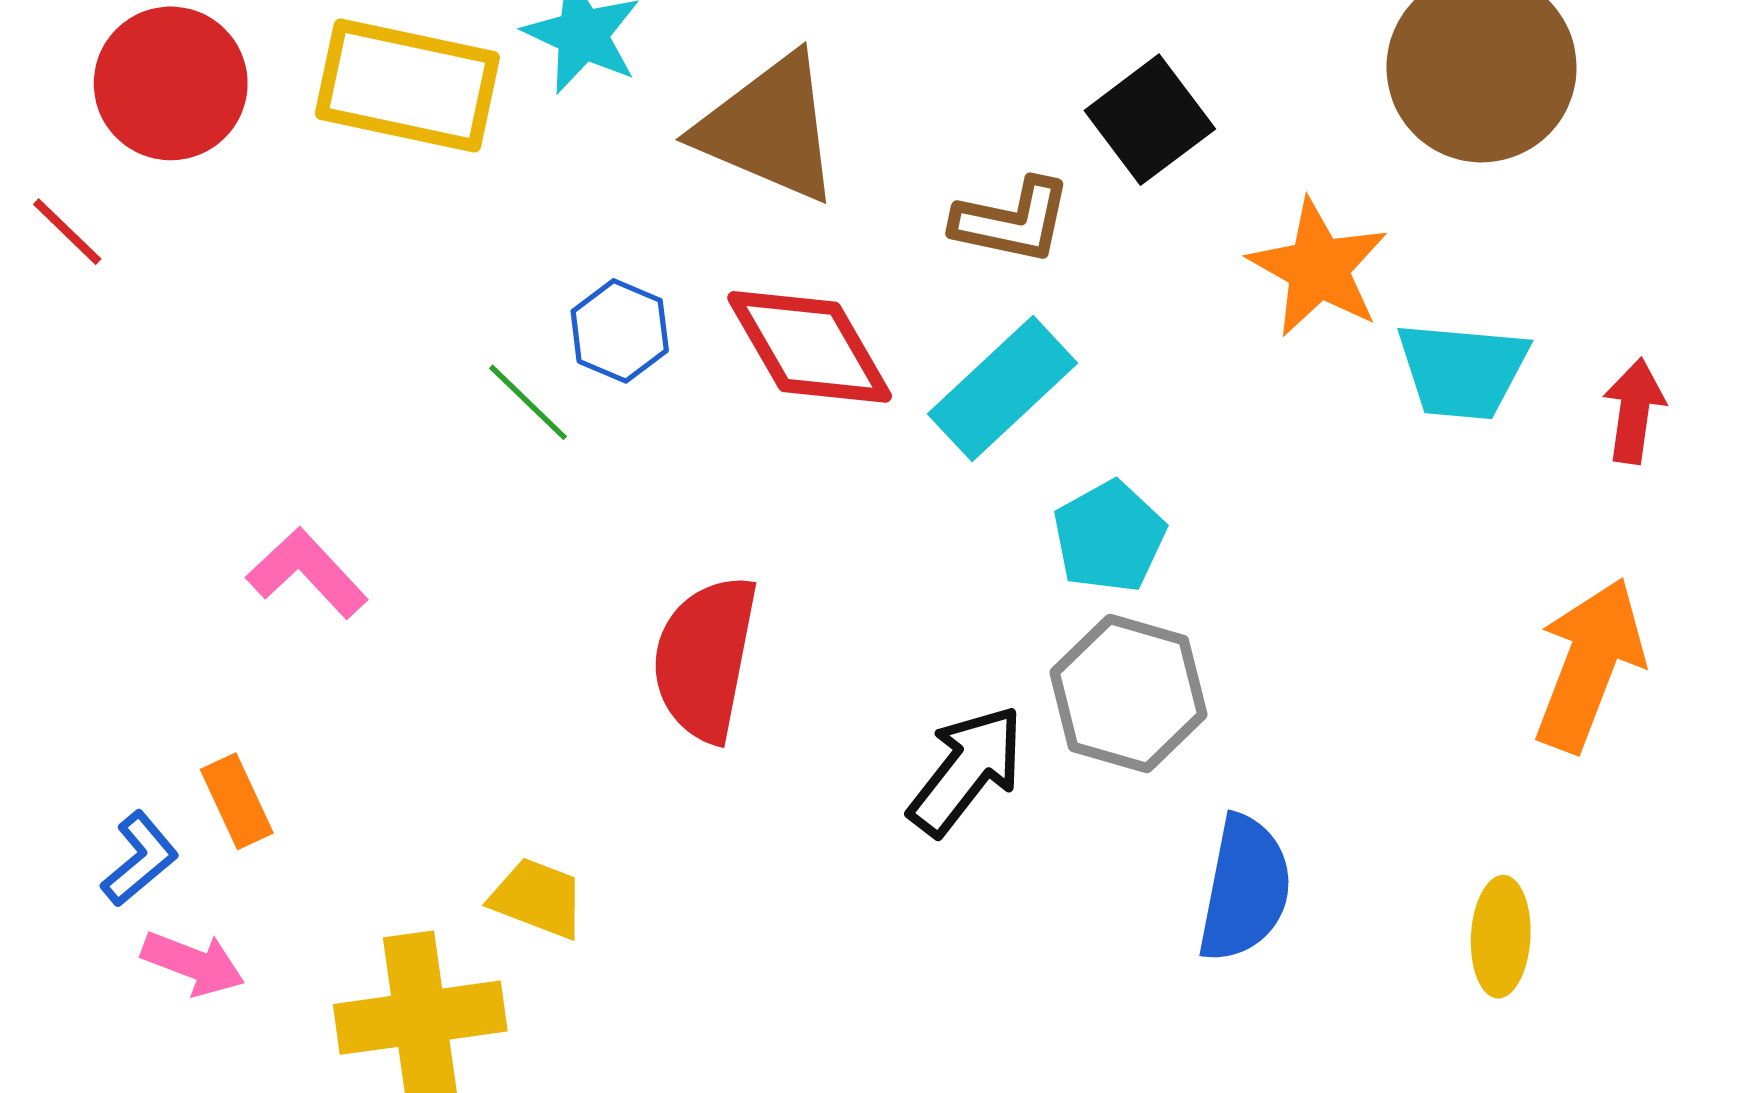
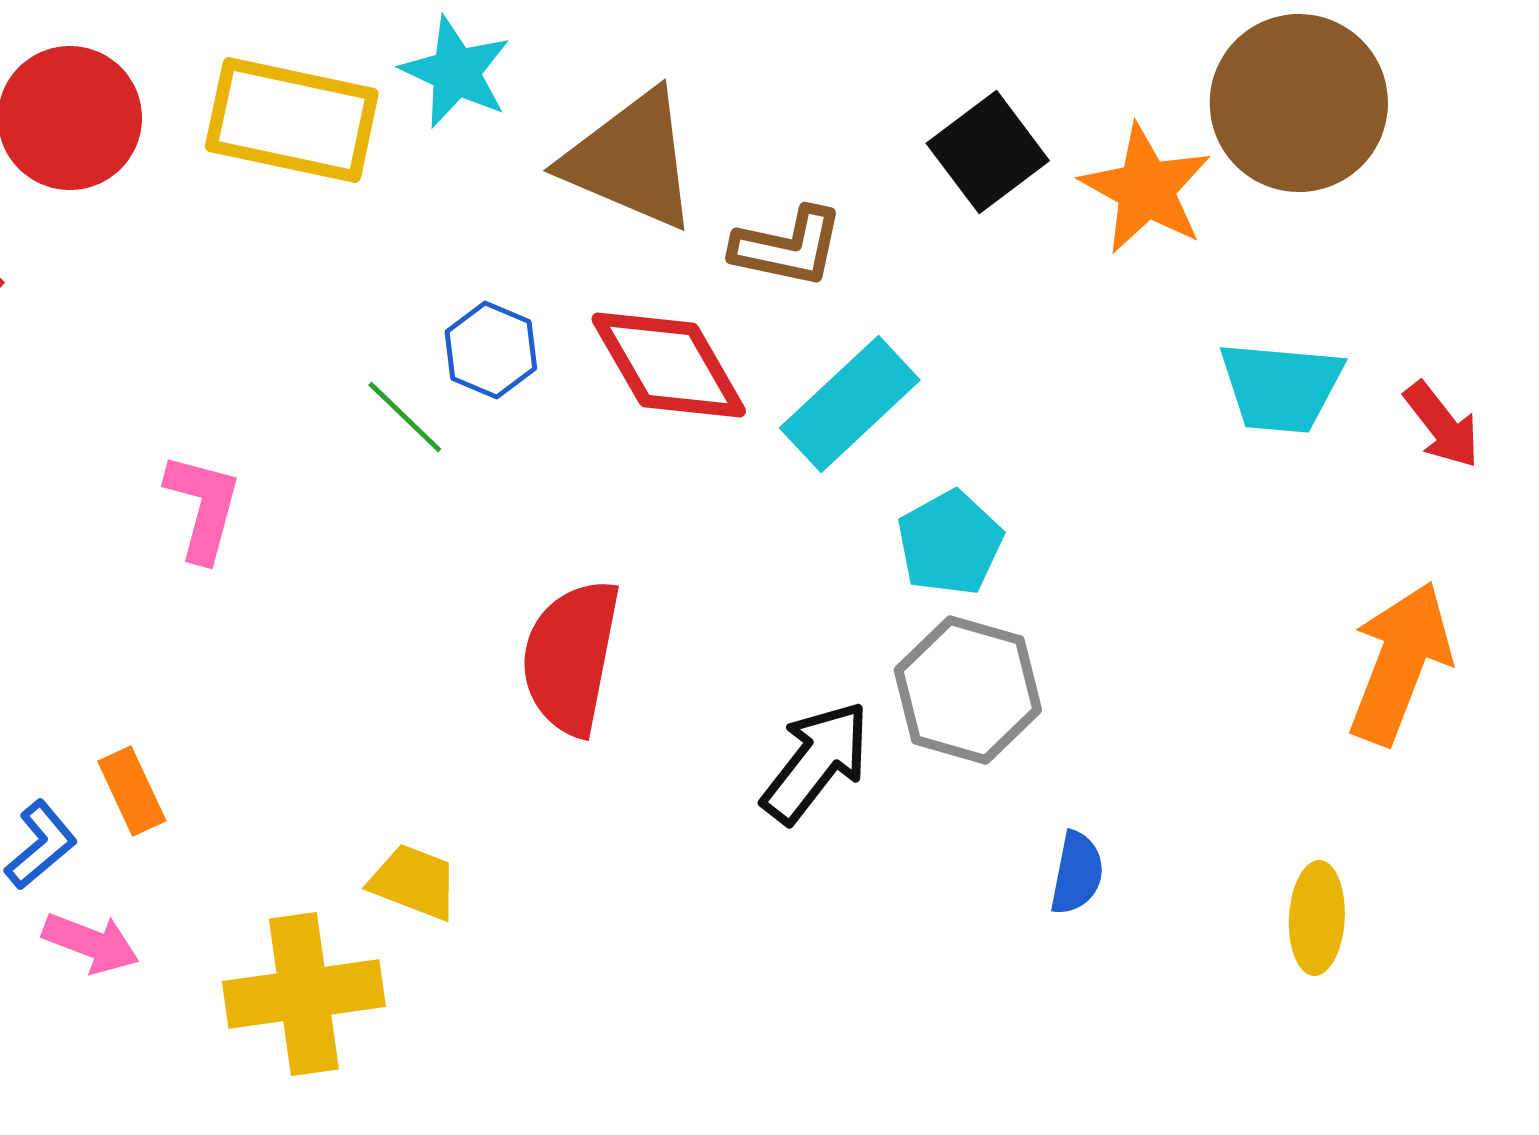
brown L-shape: (1012, 221) -> (788, 247), moved
orange star: (1318, 268) -> (1146, 189), moved
red arrow: (1634, 411) -> (1442, 425), turned 134
pink L-shape: (307, 573) -> (203, 507), moved, turned 58
blue semicircle: (1245, 889) -> (1077, 873), size x0.6

